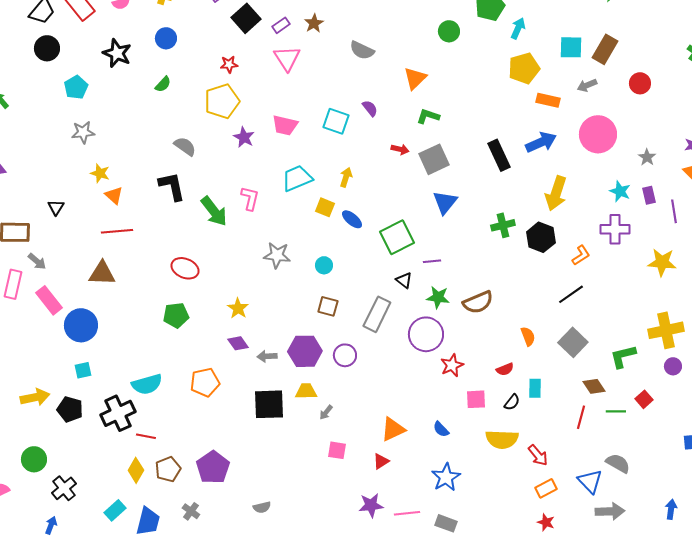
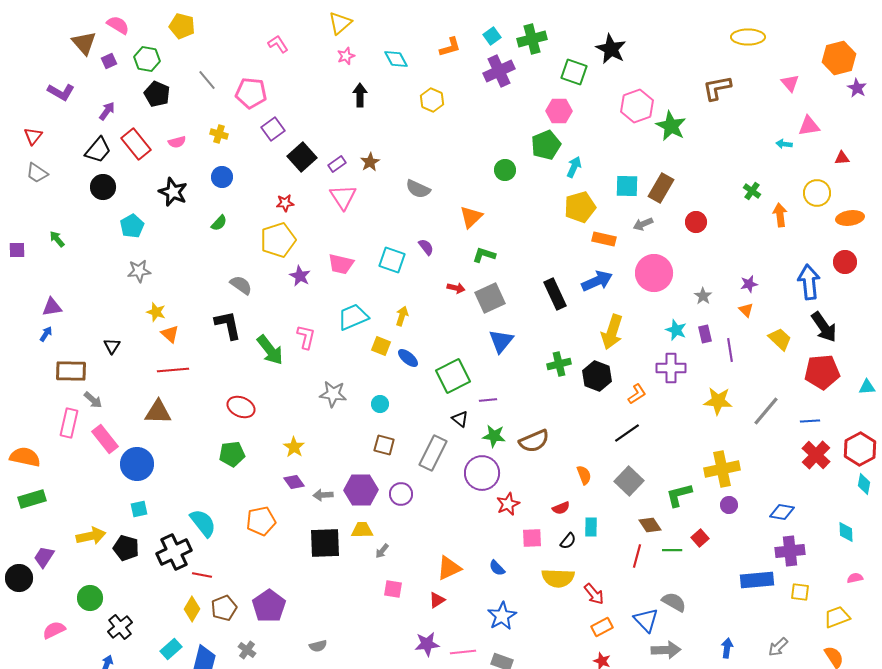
cyan semicircle: (147, 384) -> (203, 523), turned -112

